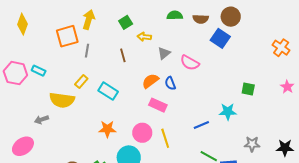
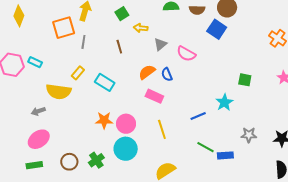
cyan star: (228, 112) -> (224, 102), turned -30
pink circle: (142, 133) -> (126, 124), moved
pink ellipse: (23, 146) -> (39, 139), moved

